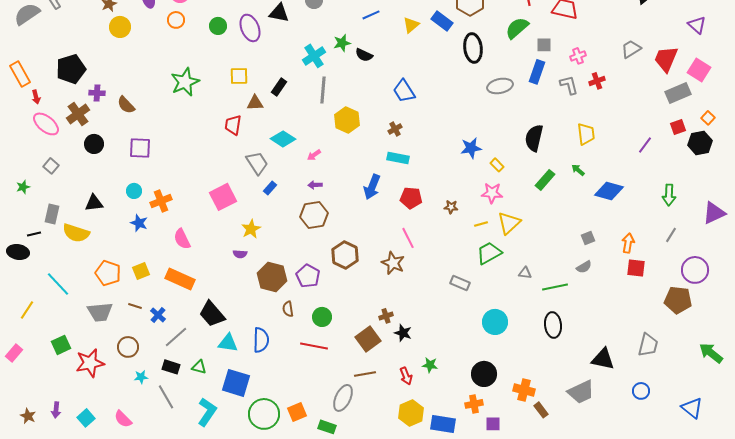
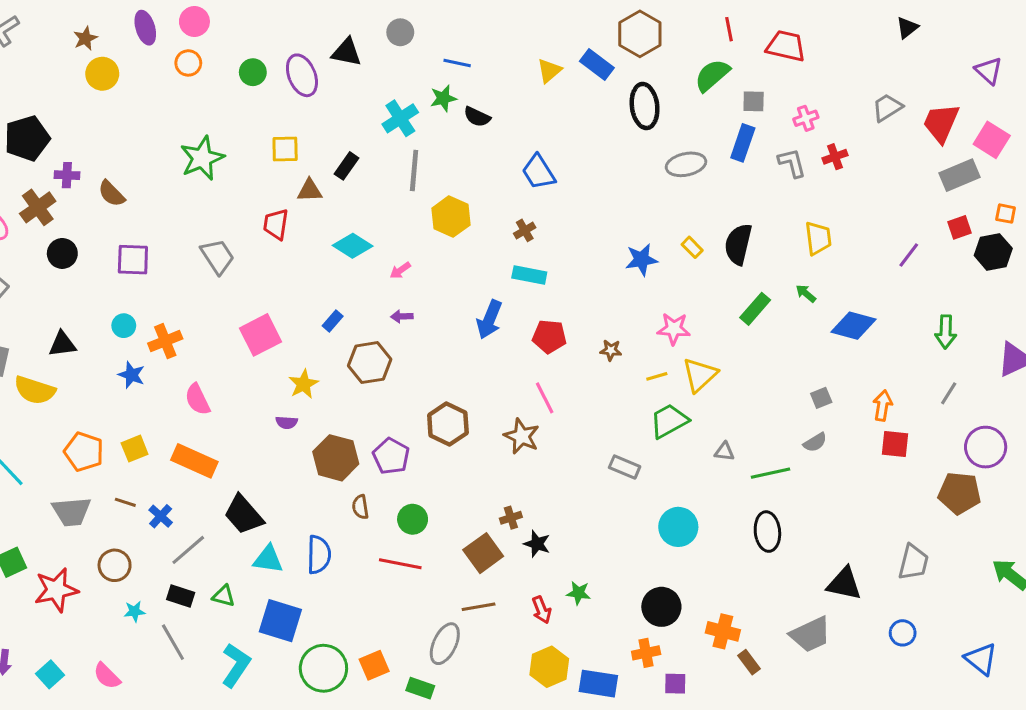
blue line: (371, 15) -> (457, 63), moved, turned 36
orange square: (708, 118) -> (1006, 214), turned -32
gray trapezoid: (257, 163) -> (217, 257), moved
yellow rectangle: (497, 165) -> (692, 247), moved
brown hexagon: (314, 215) -> (370, 363), moved

